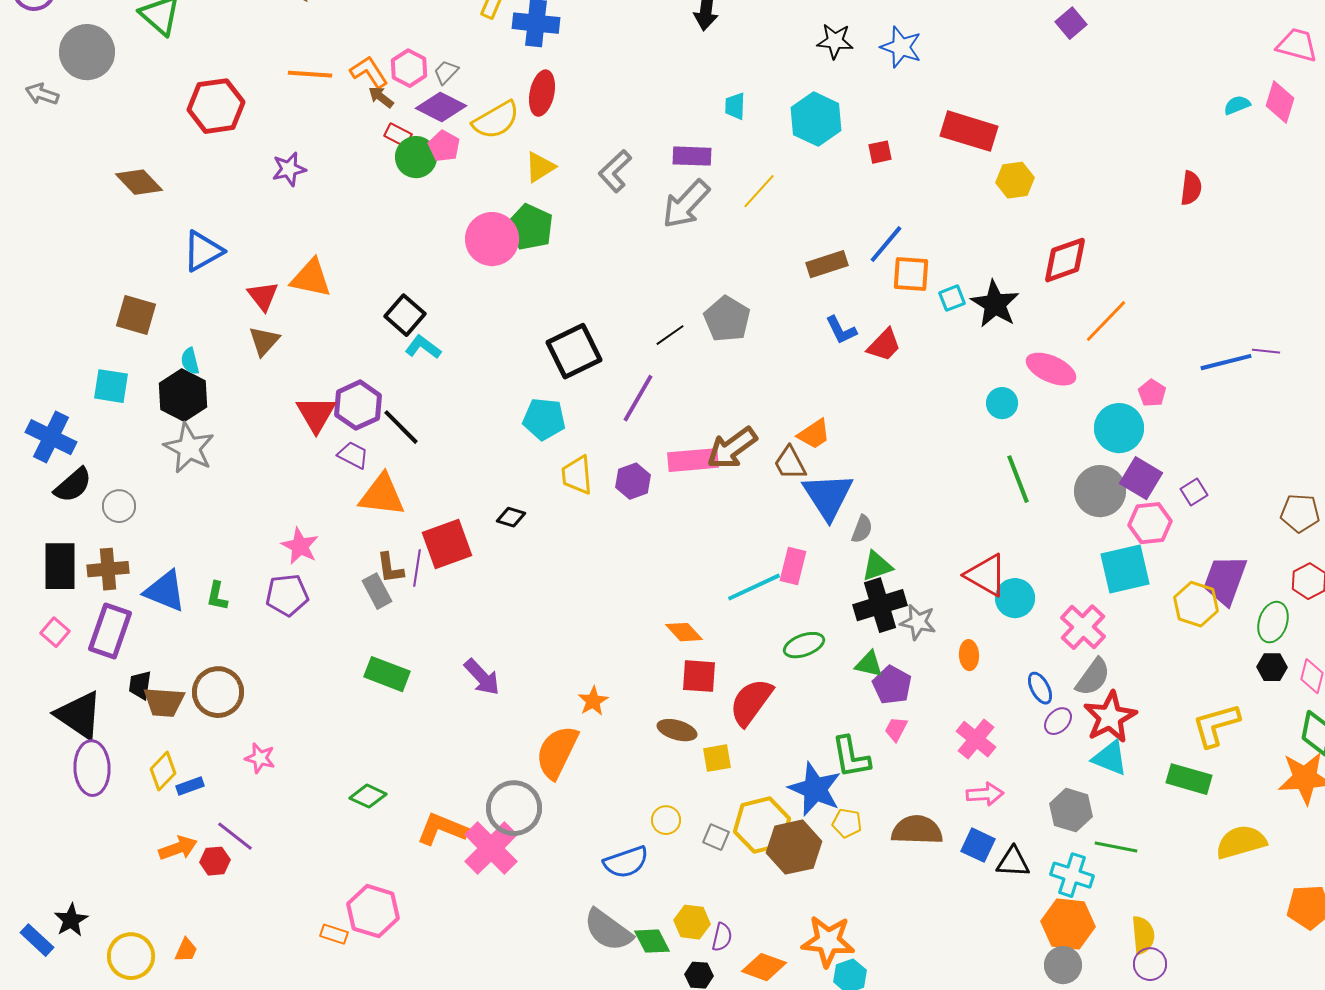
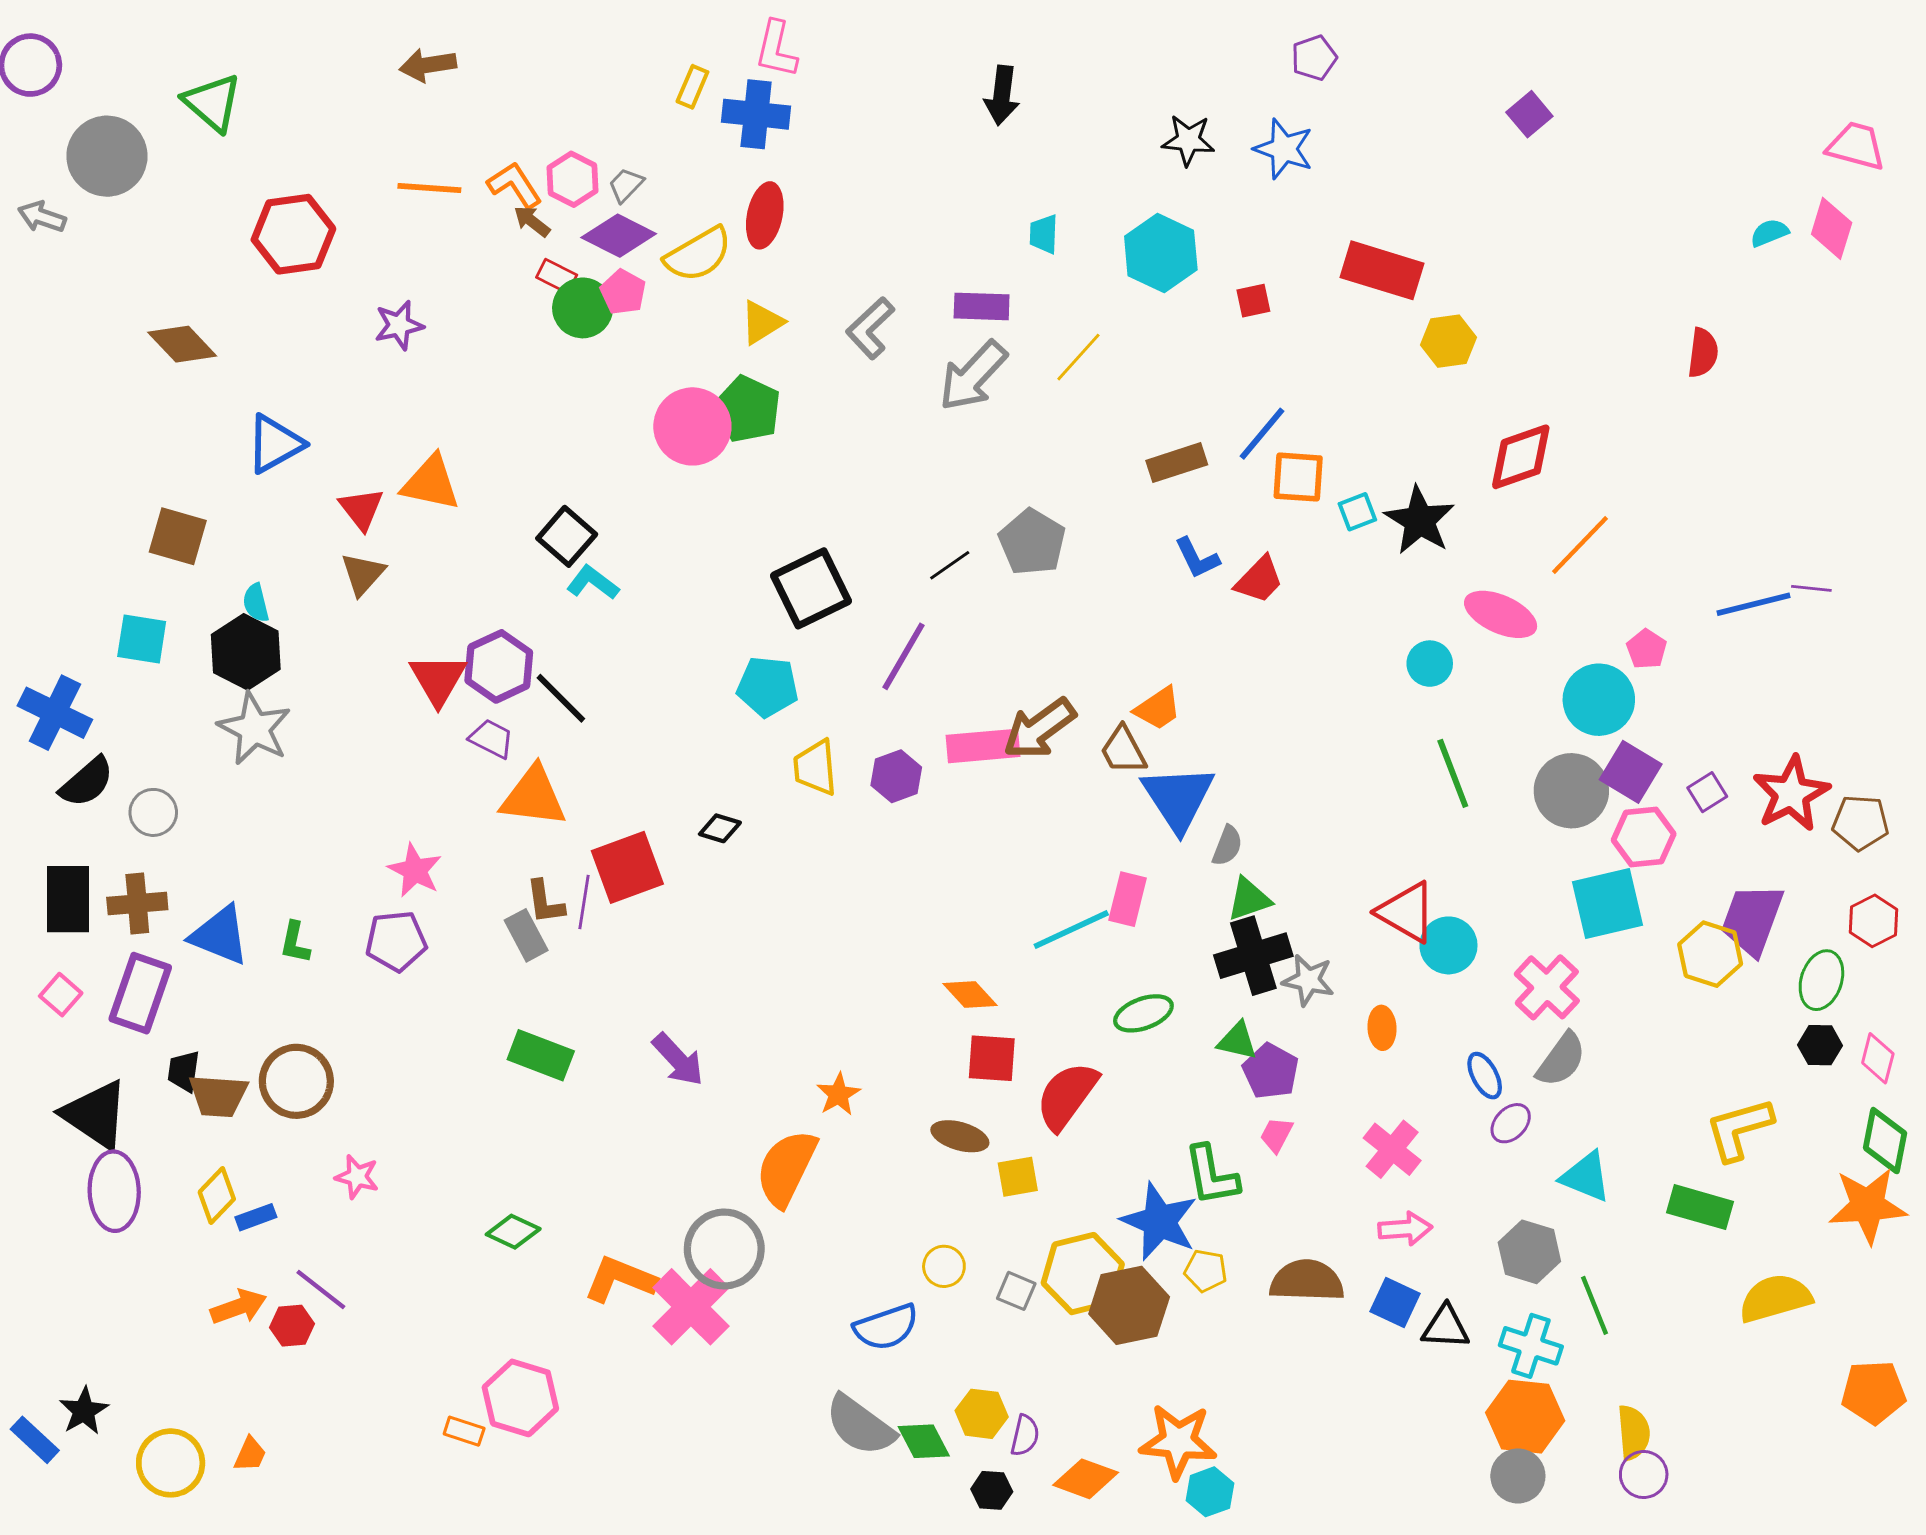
red star: (1110, 717) -> (1791, 794), moved
green line: (1116, 847) -> (1594, 1305), turned 57

